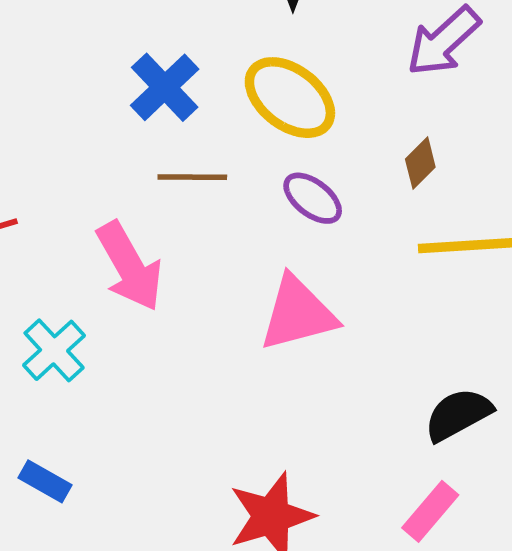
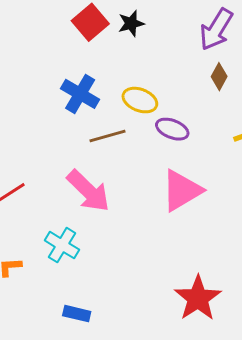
yellow ellipse: (290, 98) -> (140, 100), moved, size x0.7
brown diamond: (420, 163) -> (219, 77), moved

